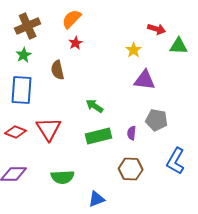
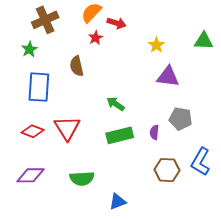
red arrow: (157, 29) -> (117, 23), moved
green star: (24, 55) -> (29, 49), moved
brown hexagon: (131, 169) -> (167, 170), moved

